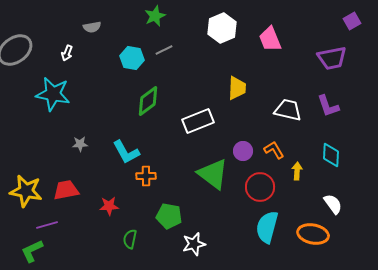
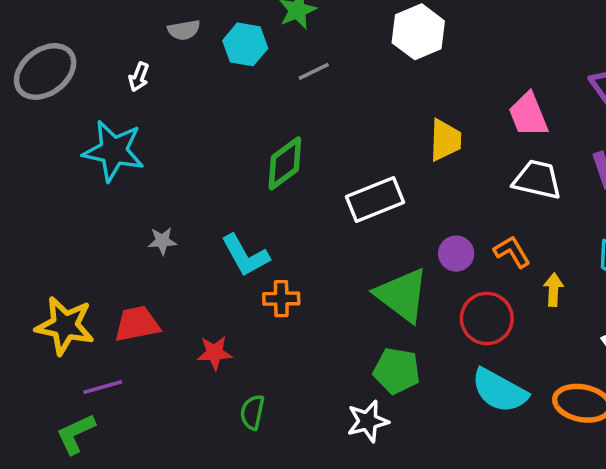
pink trapezoid: (270, 39) -> (528, 115), moved
cyan hexagon: (132, 58) -> (245, 44), moved
green pentagon: (169, 216) -> (397, 371), moved
cyan semicircle: (267, 227) -> (499, 391), turned -76

